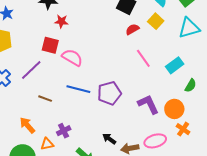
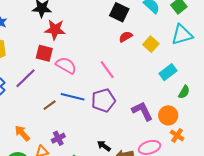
red star: (61, 21) -> (55, 30), size x1.5
yellow square: (156, 21) -> (151, 44), moved
pink line: (143, 58) -> (107, 70), moved
brown line: (45, 99) -> (50, 105), moved, turned -56

